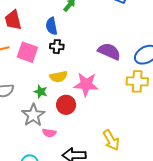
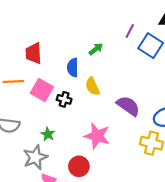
black cross: (57, 47) -> (64, 99), moved
yellow semicircle: (59, 77) -> (92, 86), moved, turned 66
red circle: (66, 105) -> (79, 166), moved

